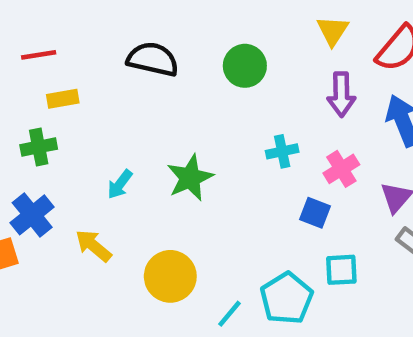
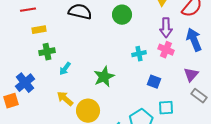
green cross: (39, 147) -> (47, 52), moved
pink cross: (341, 169) -> (166, 50), moved, turned -35
green star: (190, 178) -> (104, 77), moved
yellow arrow: (94, 246) -> (65, 99), moved

